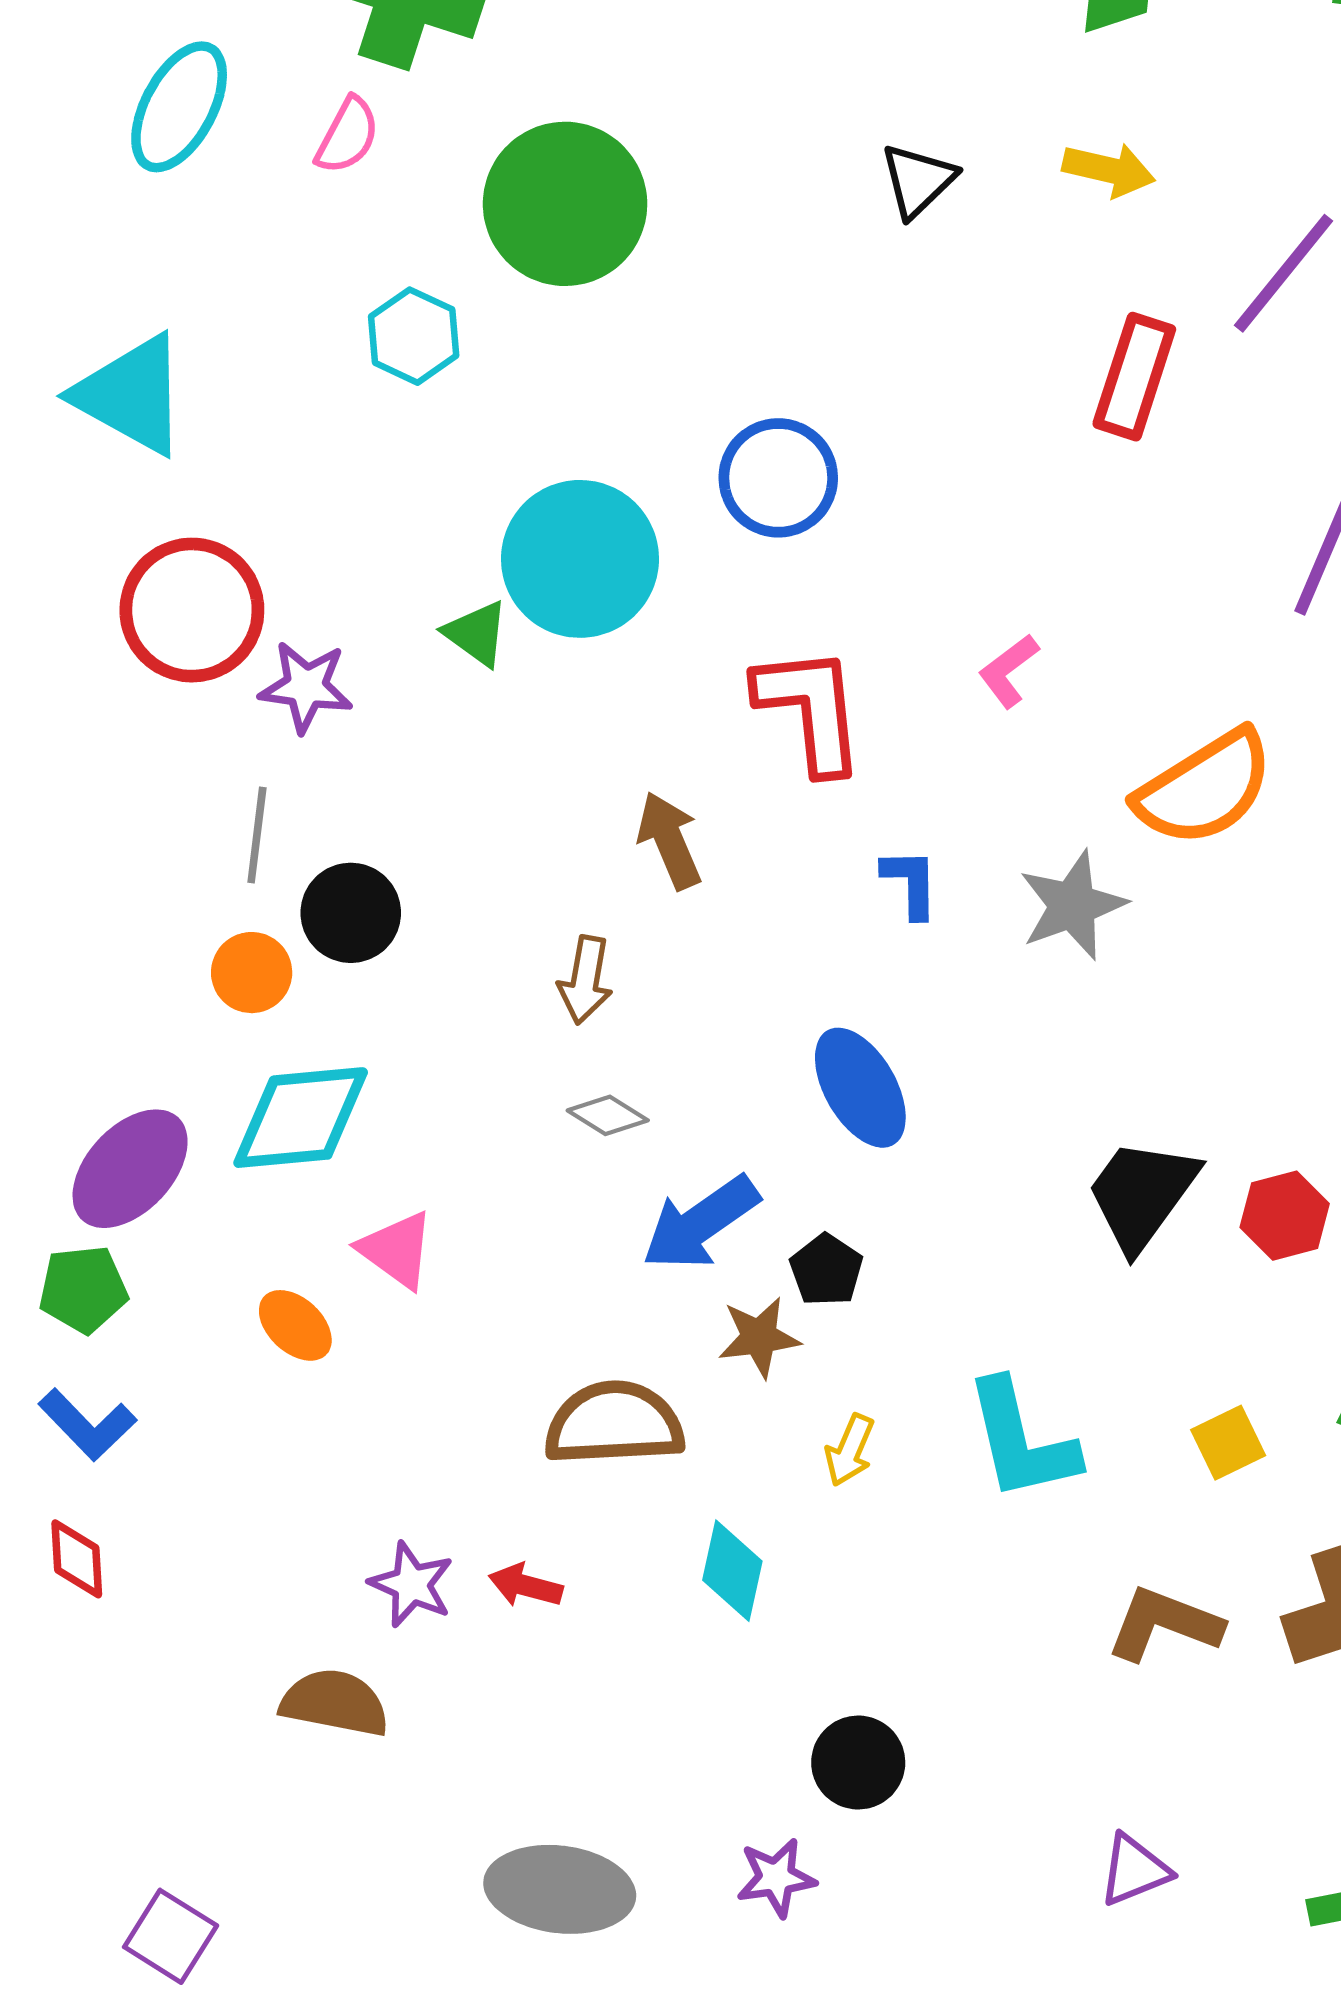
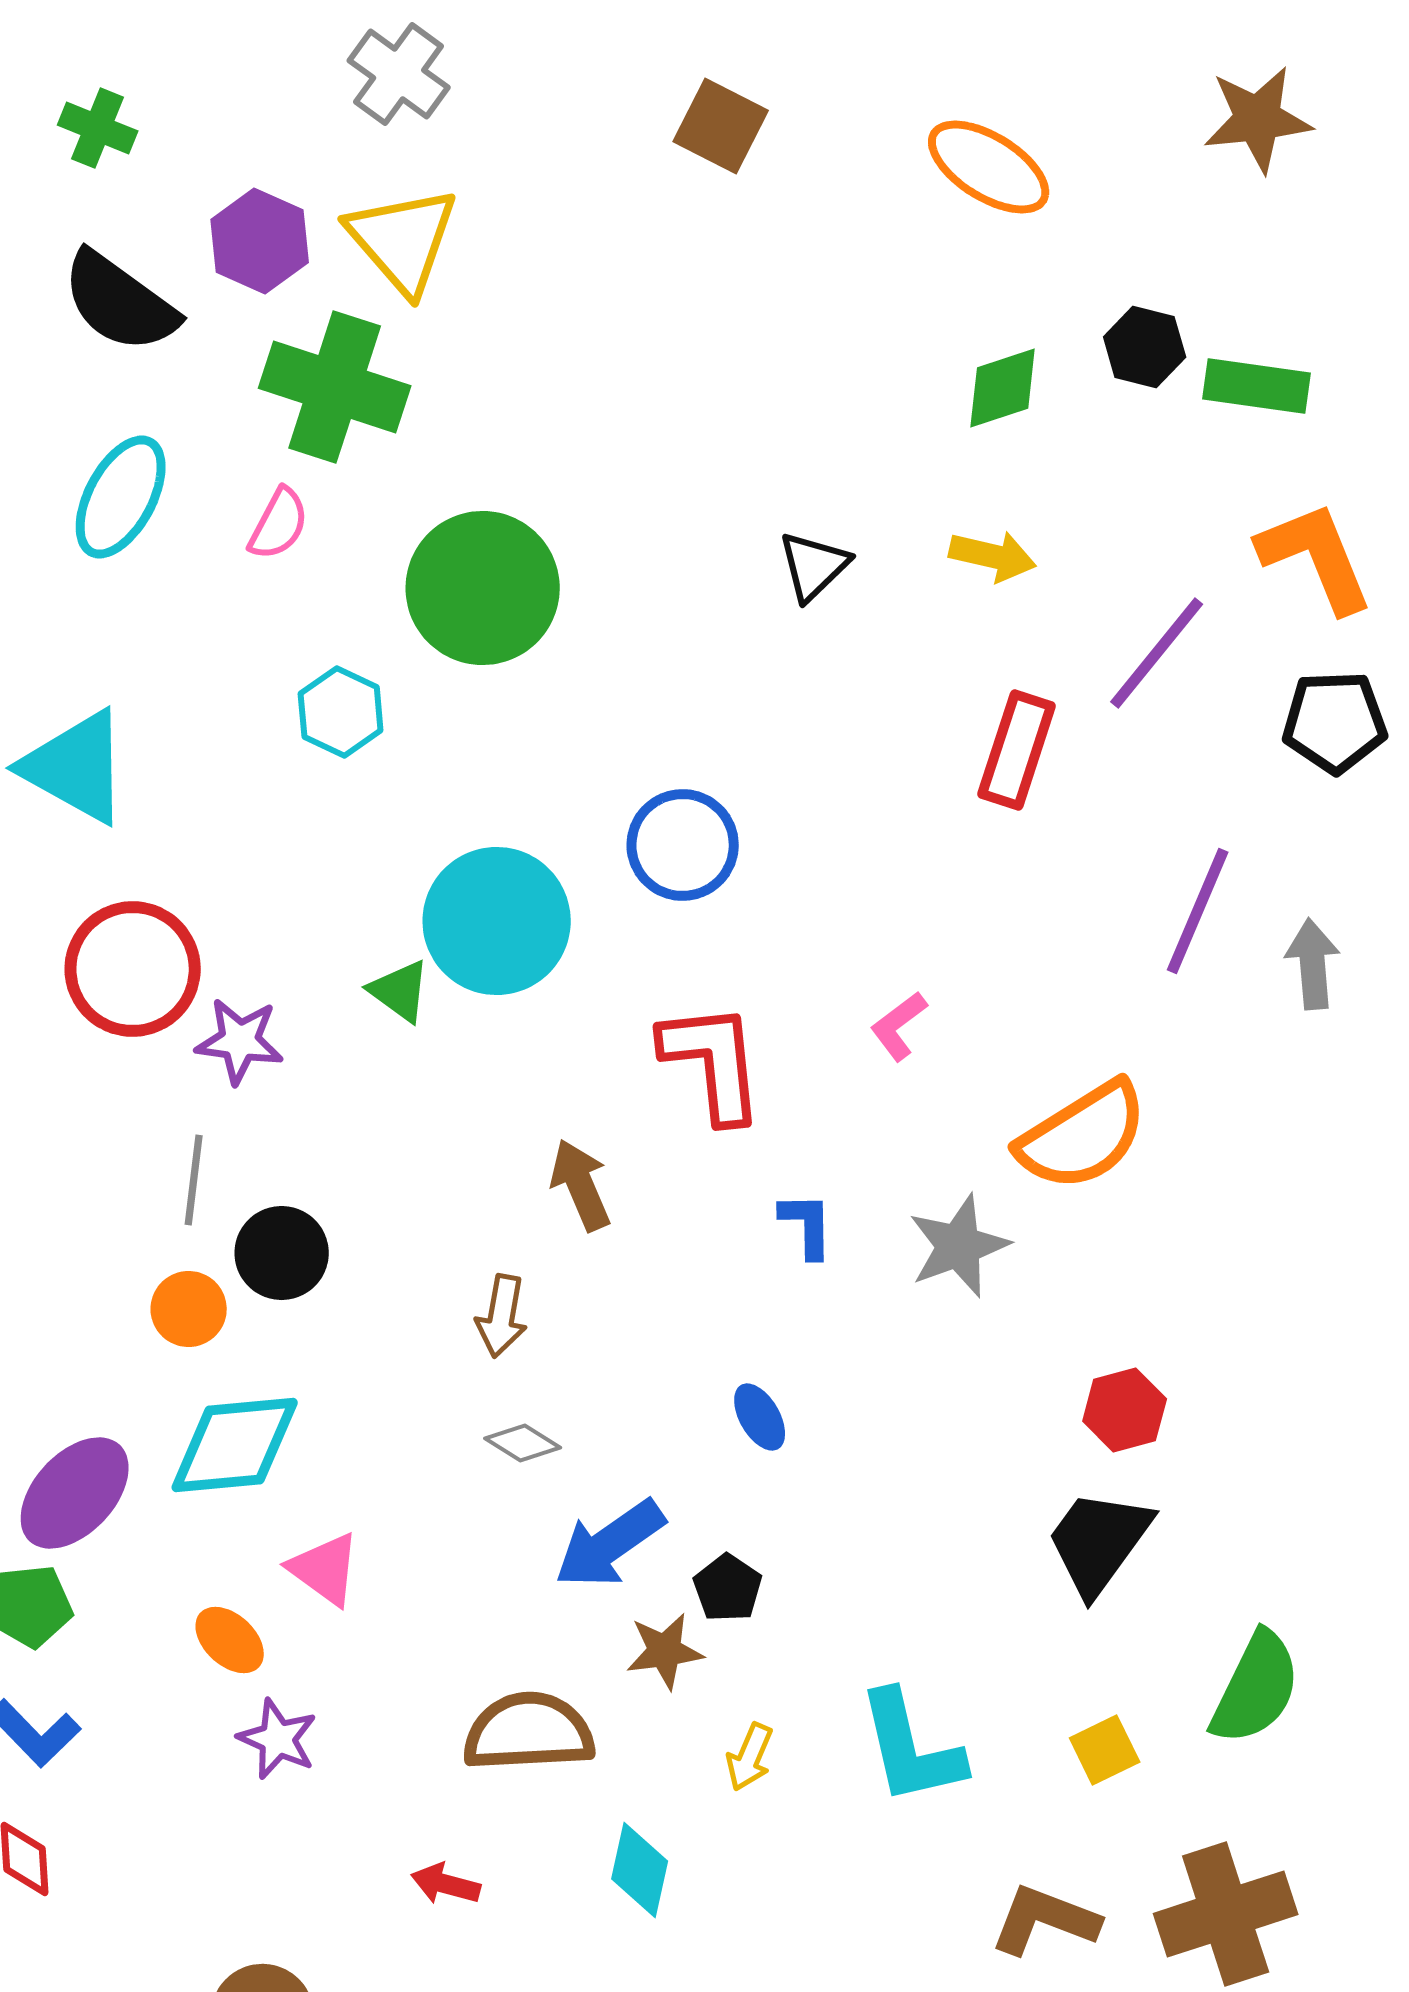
blue ellipse: (860, 1088) -> (760, 1417), size x0.6
black trapezoid: (1142, 1194) -> (1099, 1542), moved
red hexagon: (1285, 1216) -> (1125, 1410), moved
purple star: (412, 1584) -> (278, 1739), moved

